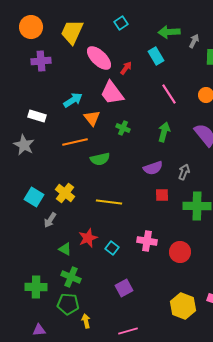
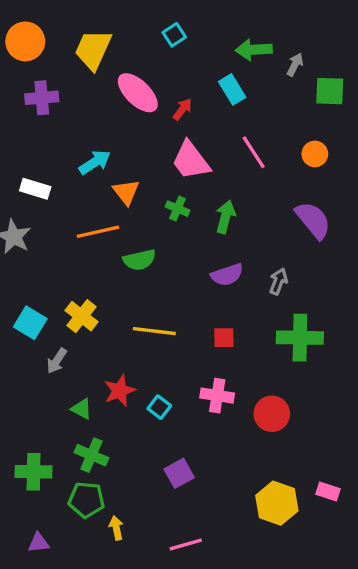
pink trapezoid: (112, 93) -> (191, 161), moved
green arrow: (164, 132) -> (225, 217), moved
red square: (162, 195) -> (224, 338), moved

